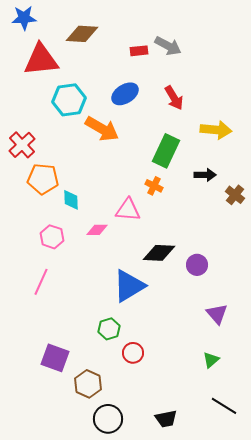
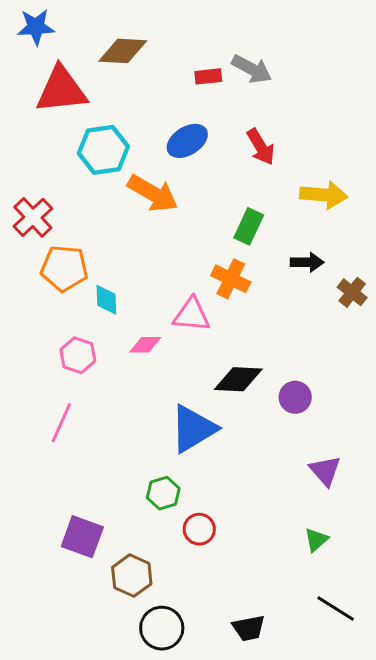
green rectangle: (166, 151) -> (249, 226), size x0.7
orange cross: (154, 186) -> (231, 279), size x1.4

